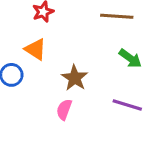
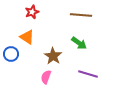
green arrow: (130, 58) -> (79, 43), moved

